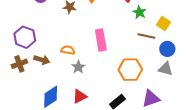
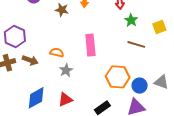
yellow square: (164, 23) -> (159, 27), moved, turned 32
blue circle: (167, 49) -> (140, 86), moved
gray triangle: (166, 69) -> (161, 82), moved

